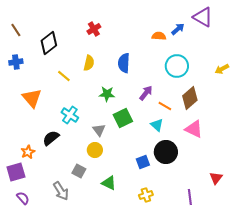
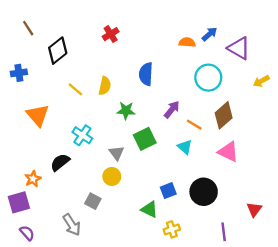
purple triangle: (203, 17) -> (239, 48), moved
brown line: (16, 30) -> (28, 28), moved
yellow semicircle: (89, 63) -> (105, 86), moved
black circle: (166, 152) -> (204, 192), moved
green triangle: (109, 183) -> (149, 209), moved

